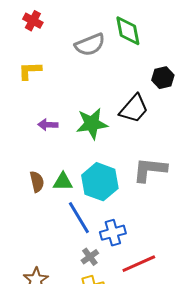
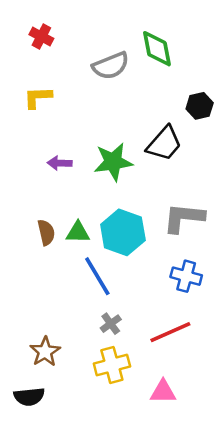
blue cross: (113, 233) -> (186, 276), moved, turned 30

